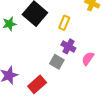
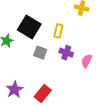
gray square: (57, 62) -> (40, 53), moved

